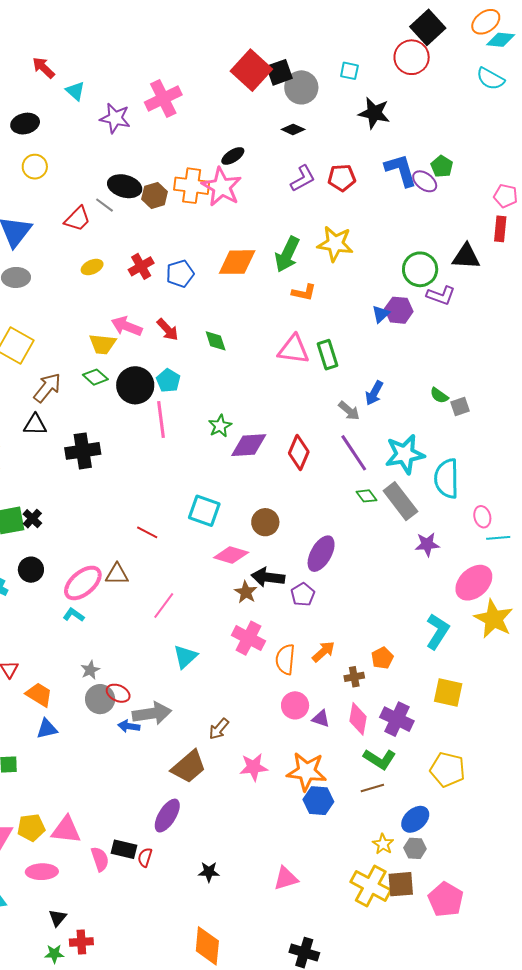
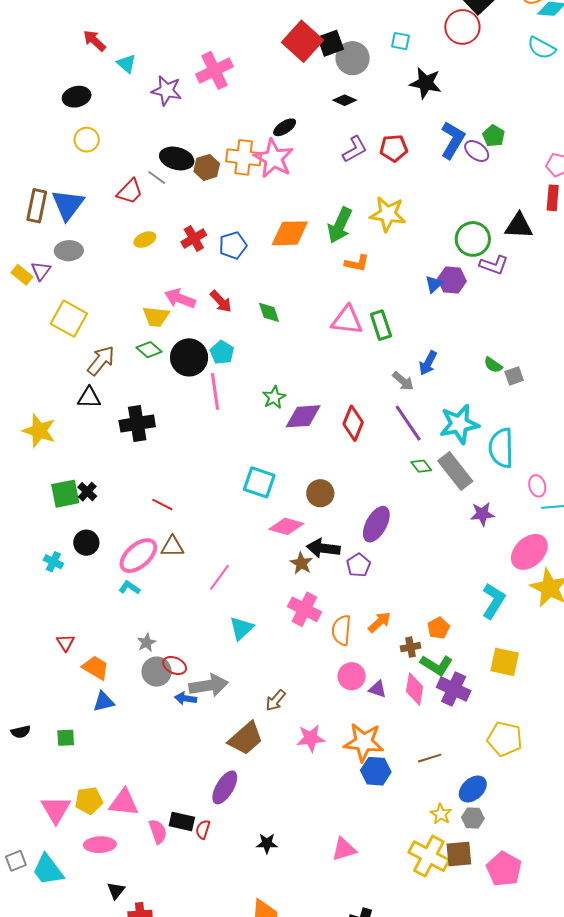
blue L-shape: (401, 170) -> (453, 140), turned 48
red line: (147, 532) -> (162, 505), moved
green L-shape: (380, 759) -> (437, 665), moved

